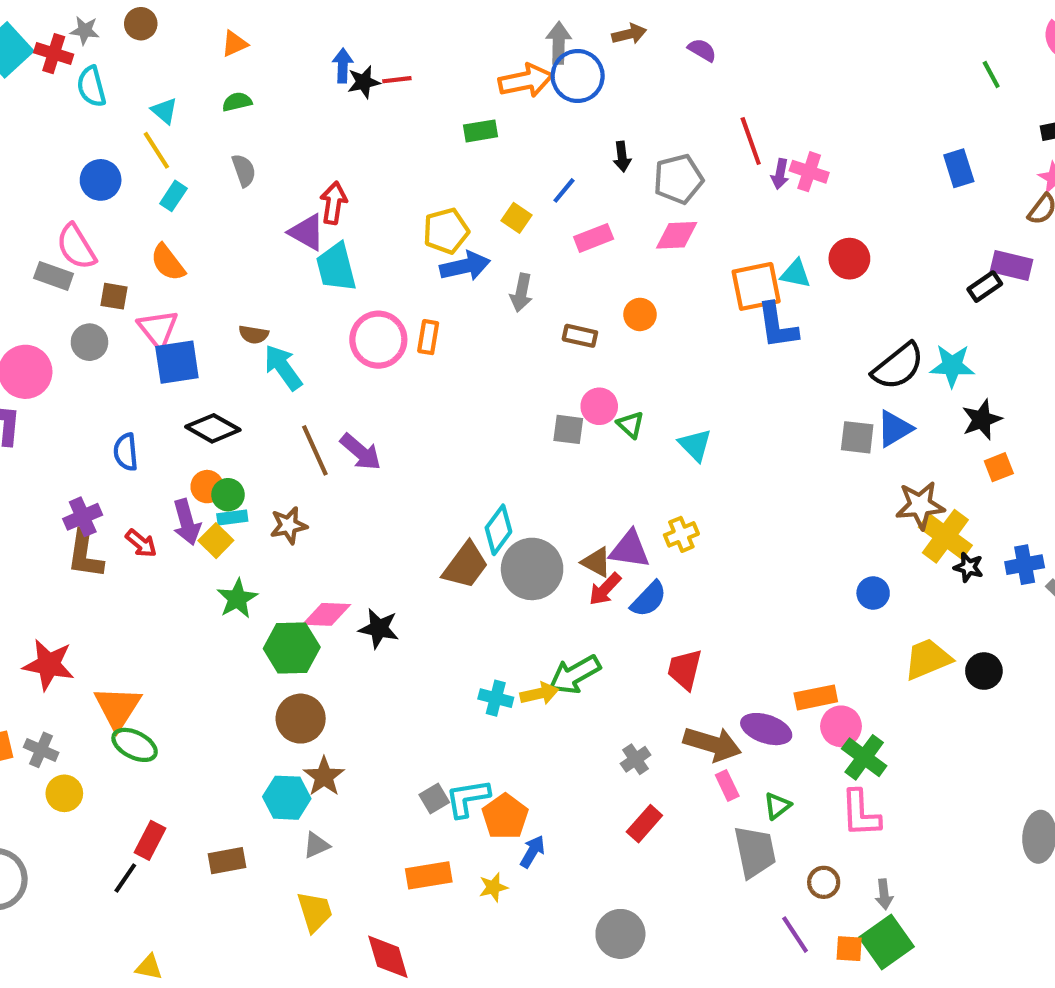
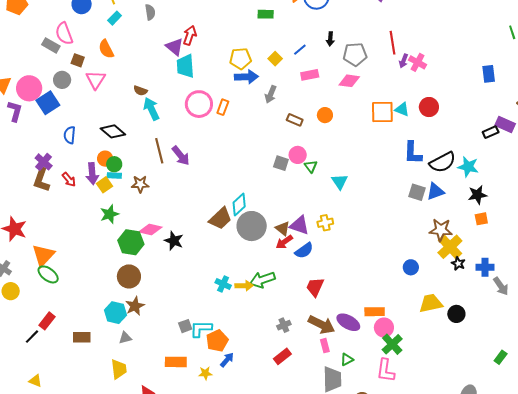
blue L-shape: (777, 326) -> (413, 153), moved
blue square: (177, 362) -> (48, 103), moved, turned -35
purple cross: (83, 517) -> (44, 162), turned -36

